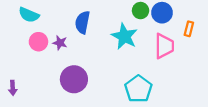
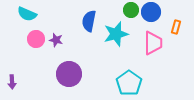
blue semicircle: (83, 22) -> (89, 21), moved
cyan star: (124, 36) -> (116, 34), turned 30

